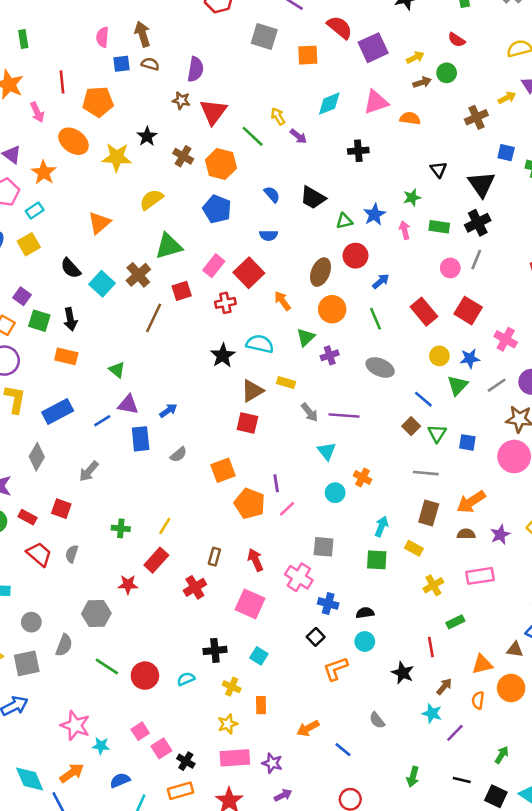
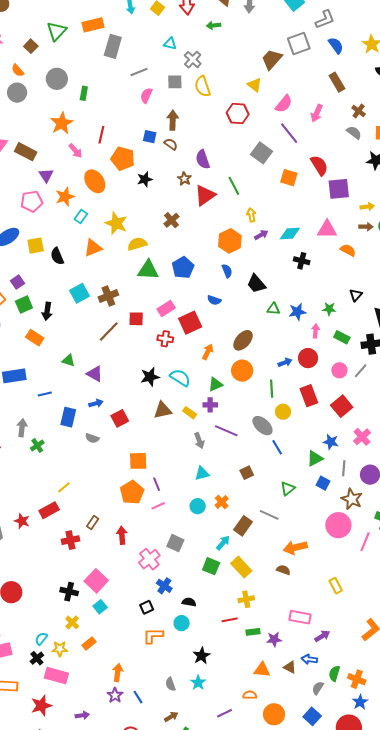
pink semicircle: (102, 37) -> (146, 95), moved
purple semicircle: (195, 69) -> (203, 159), turned 132
cyan diamond: (329, 104) -> (290, 234), moved
pink arrow: (37, 112) -> (75, 151), turned -35
black star: (147, 136) -> (145, 179), moved
green line: (253, 136) -> (234, 186), moved
purple arrow: (298, 136) -> (261, 235), turned -88
yellow star: (117, 157) -> (116, 223), moved
orange hexagon: (221, 164) -> (230, 241), moved
cyan rectangle: (35, 211) -> (81, 217), moved, turned -40
green triangle: (169, 246) -> (148, 270), moved
red circle: (356, 256) -> (308, 358), moved
black semicircle: (71, 268) -> (57, 256), moved
orange arrow: (282, 301) -> (208, 352), turned 42
green square: (39, 321) -> (24, 304), turned 30
purple cross: (330, 355) -> (210, 405), moved
yellow circle: (439, 356) -> (283, 412), moved
green triangle: (117, 370) -> (68, 360), turned -40
gray line: (497, 385) -> (344, 468), turned -70
blue line: (423, 399) -> (277, 447), moved
purple triangle: (128, 404) -> (95, 374), moved
purple line: (344, 415) -> (226, 431), moved
red square: (247, 423) -> (120, 418), moved, turned 30
brown square: (411, 426) -> (247, 473), moved
blue square: (467, 442) -> (323, 483), moved
cyan triangle: (327, 451) -> (202, 473), turned 35
gray semicircle: (178, 454) -> (92, 438), turned 40
orange square: (223, 470) -> (138, 461), moved
gray arrow: (89, 471) -> (22, 428), turned 126
purple line: (276, 483) -> (157, 484), turned -32
brown rectangle: (429, 513) -> (243, 526), moved
green cross: (121, 528) -> (37, 445), moved, turned 32
purple star: (500, 535) -> (274, 639), moved
yellow rectangle: (414, 548) -> (241, 567), size x1.5
pink rectangle: (480, 576) -> (300, 617), moved
pink square: (250, 604) -> (96, 581), moved
red line: (431, 647) -> (230, 620), moved, turned 70
cyan semicircle: (186, 679) -> (41, 639), moved, turned -48
brown arrow: (444, 686) -> (171, 717), moved
orange circle: (511, 688) -> (274, 714), moved
orange semicircle: (478, 700) -> (250, 695), turned 64
orange rectangle: (261, 705) -> (89, 643), turned 32
cyan star: (432, 713) -> (198, 683), moved
orange arrow: (308, 728) -> (118, 672), turned 108
black cross: (186, 761) -> (37, 658), moved
purple star: (272, 763) -> (115, 695), moved

